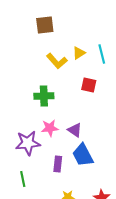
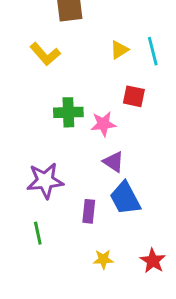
yellow L-shape: (57, 61) -> (45, 54), moved
pink star: (50, 128) -> (103, 124), moved

